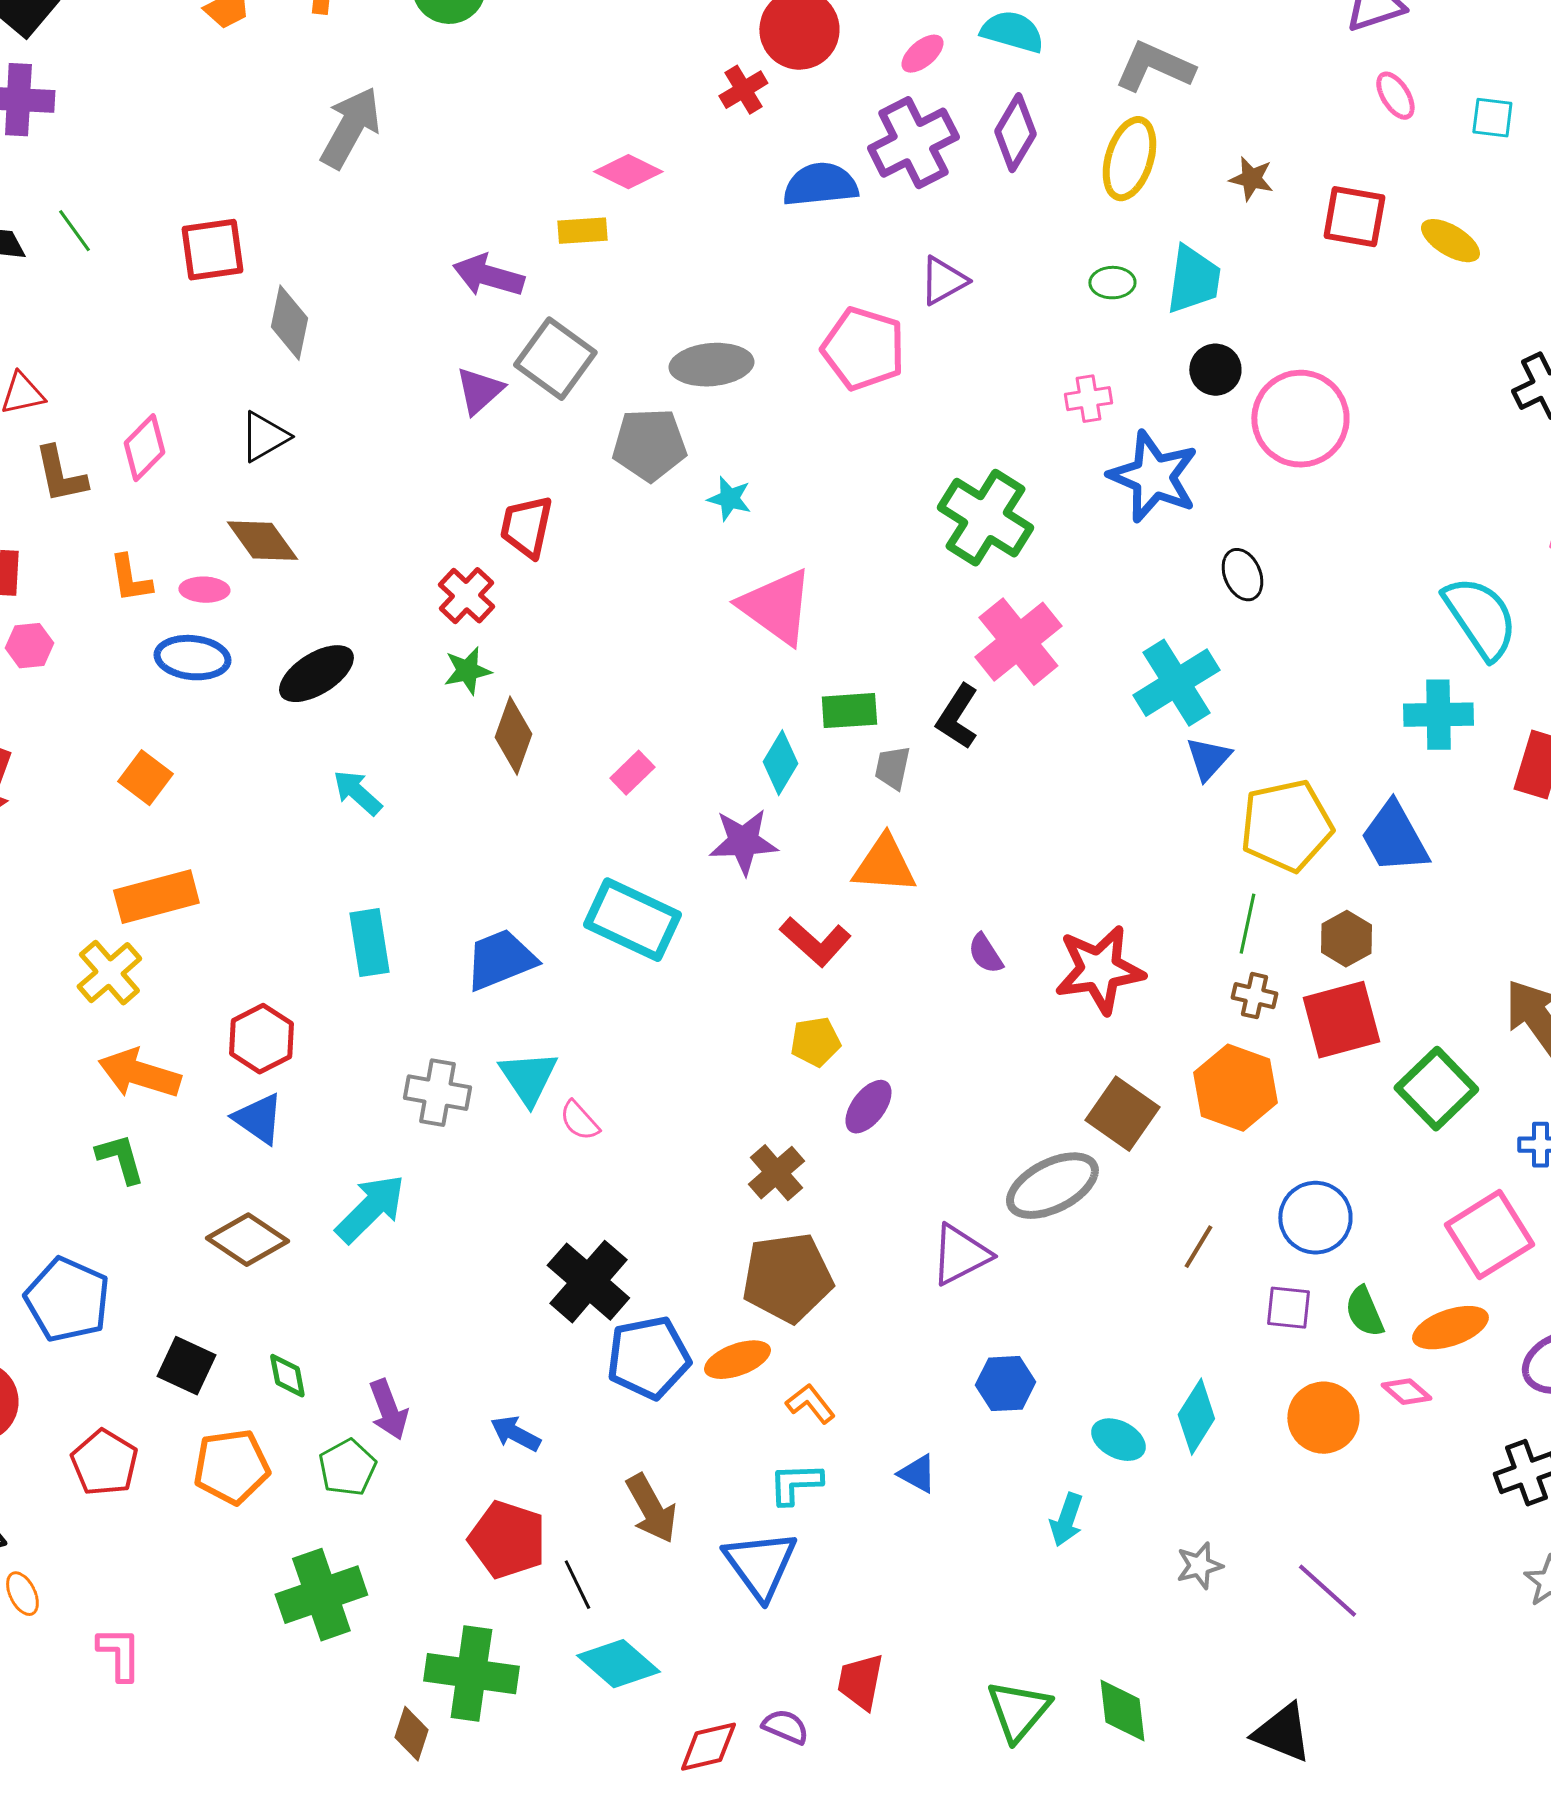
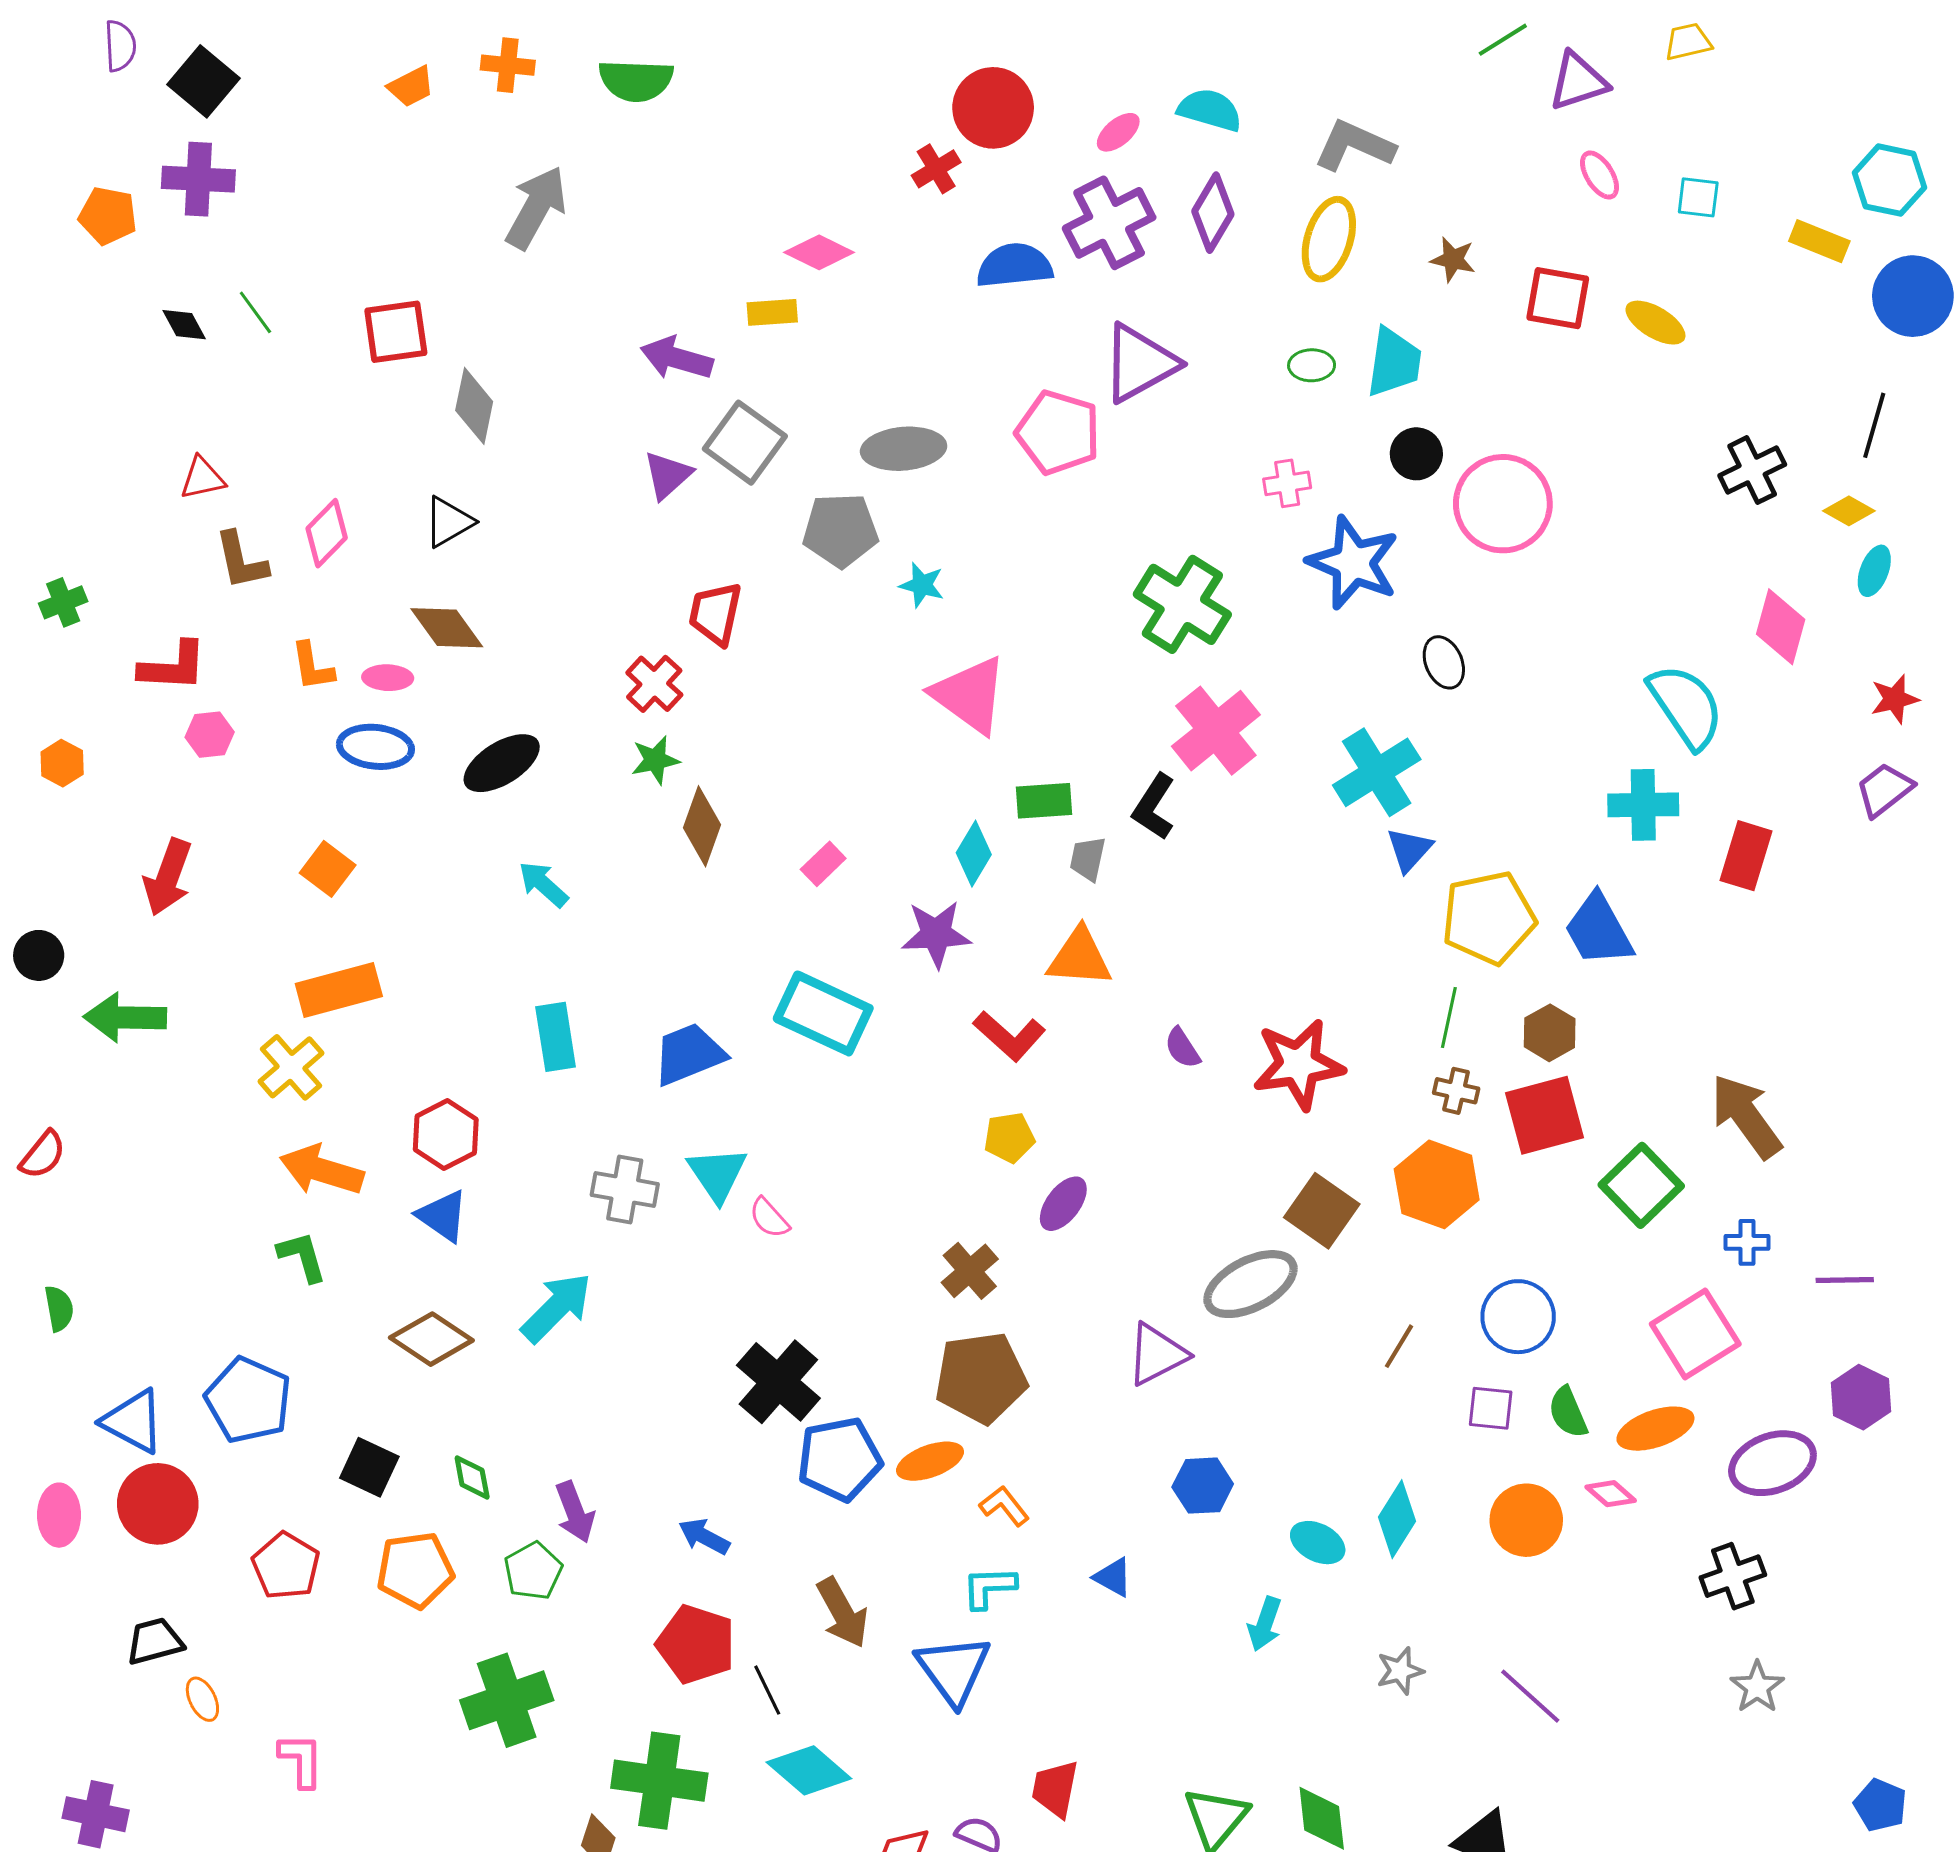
purple triangle: (943, 281) -> (1140, 363), size x1.6

